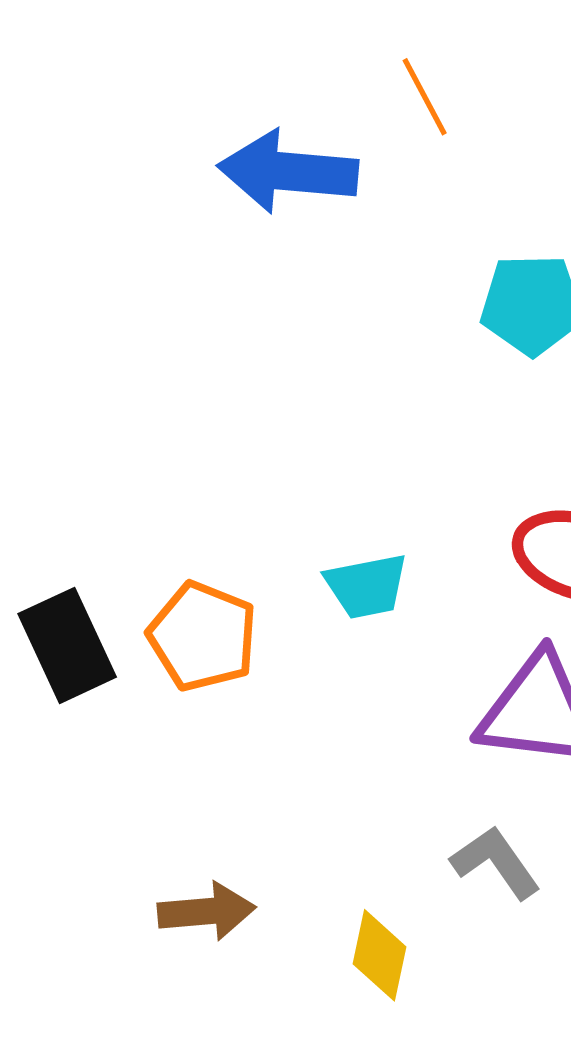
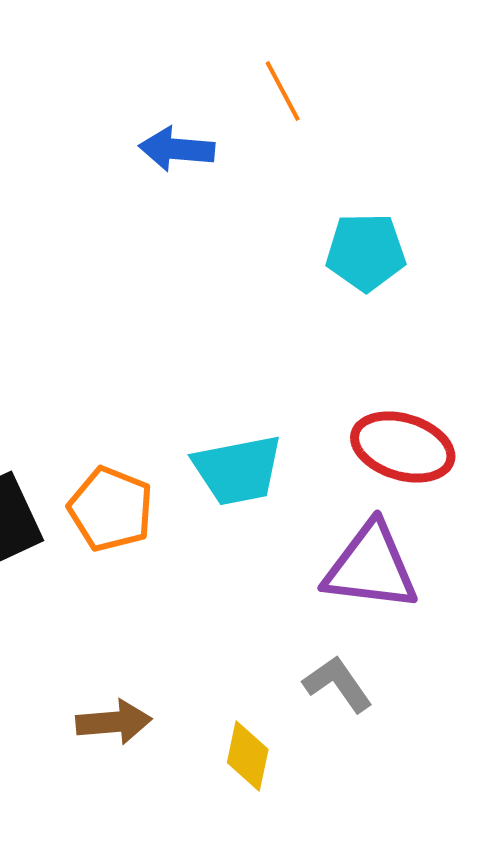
blue arrow: (288, 172) -> (177, 149), size x0.7
cyan trapezoid: (367, 586) -> (238, 470), size x1.4

